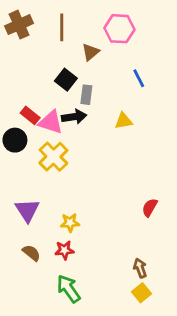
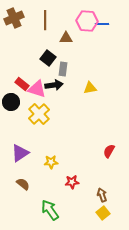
brown triangle: (91, 52) -> (66, 38), turned 40
blue line: (139, 78) -> (102, 24), moved, turned -64
purple triangle: (27, 210) -> (20, 153), turned 30
red star: (64, 250) -> (72, 182), moved

